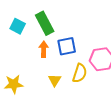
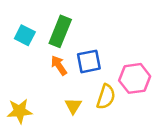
green rectangle: (45, 23) -> (60, 31), turned 50
orange arrow: (44, 49) -> (59, 65), turned -35

